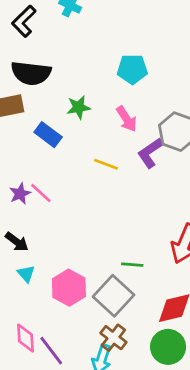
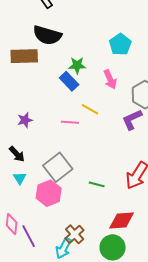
cyan pentagon: (132, 69) -> (120, 44), turned 30
blue rectangle: (48, 135) -> (69, 81), moved
purple L-shape: (150, 153) -> (132, 119), moved
pink line: (41, 193) -> (70, 122), moved, turned -48
gray square: (114, 296) -> (58, 167), moved

